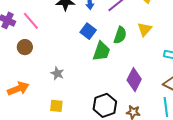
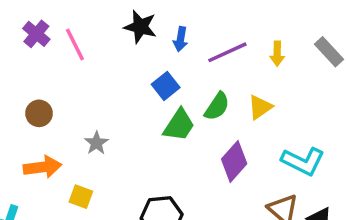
brown circle: (25, 47) -> (39, 113), moved
purple diamond: (134, 80) -> (234, 161), moved
orange arrow: (18, 89) -> (42, 167), moved

